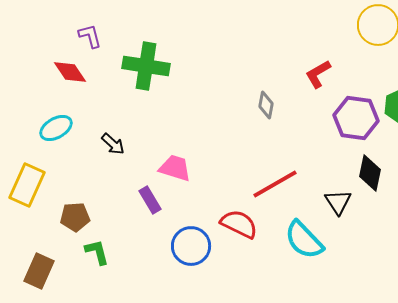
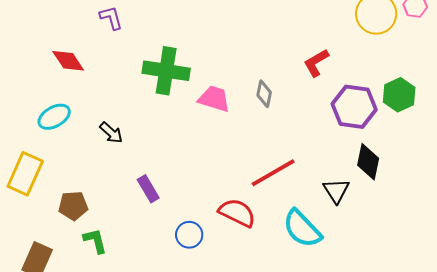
purple L-shape: (90, 36) -> (111, 18), moved
green cross: (146, 66) -> (166, 71), moved
pink trapezoid: (175, 168) -> (214, 99), moved
blue circle: (191, 246) -> (189, 235), size x0.7

